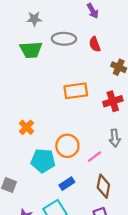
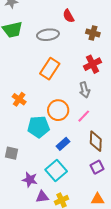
gray ellipse: (64, 39) -> (48, 35), moved
orange rectangle: (76, 91) -> (50, 69), moved, turned -40
gray arrow: (115, 138) -> (85, 90), moved

